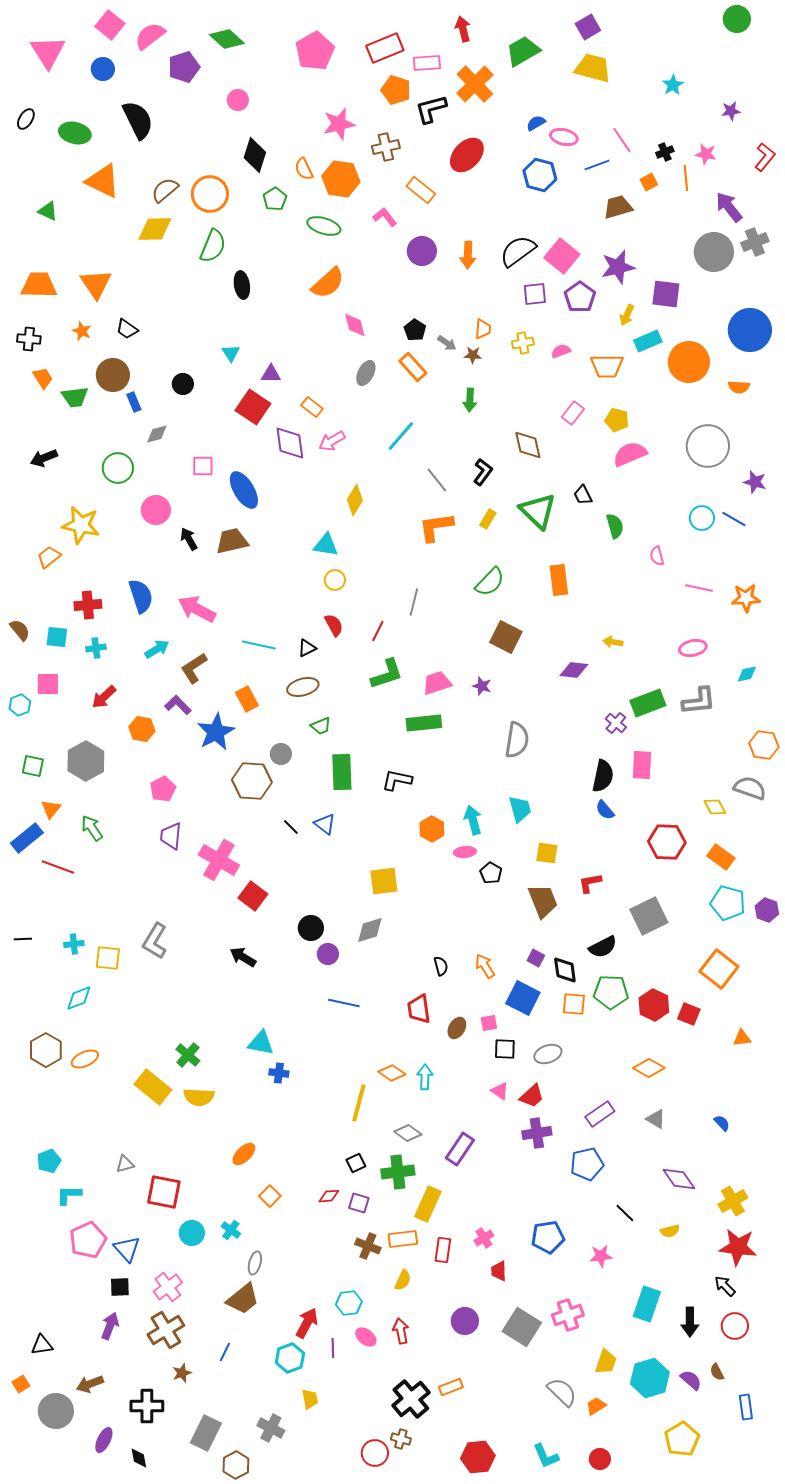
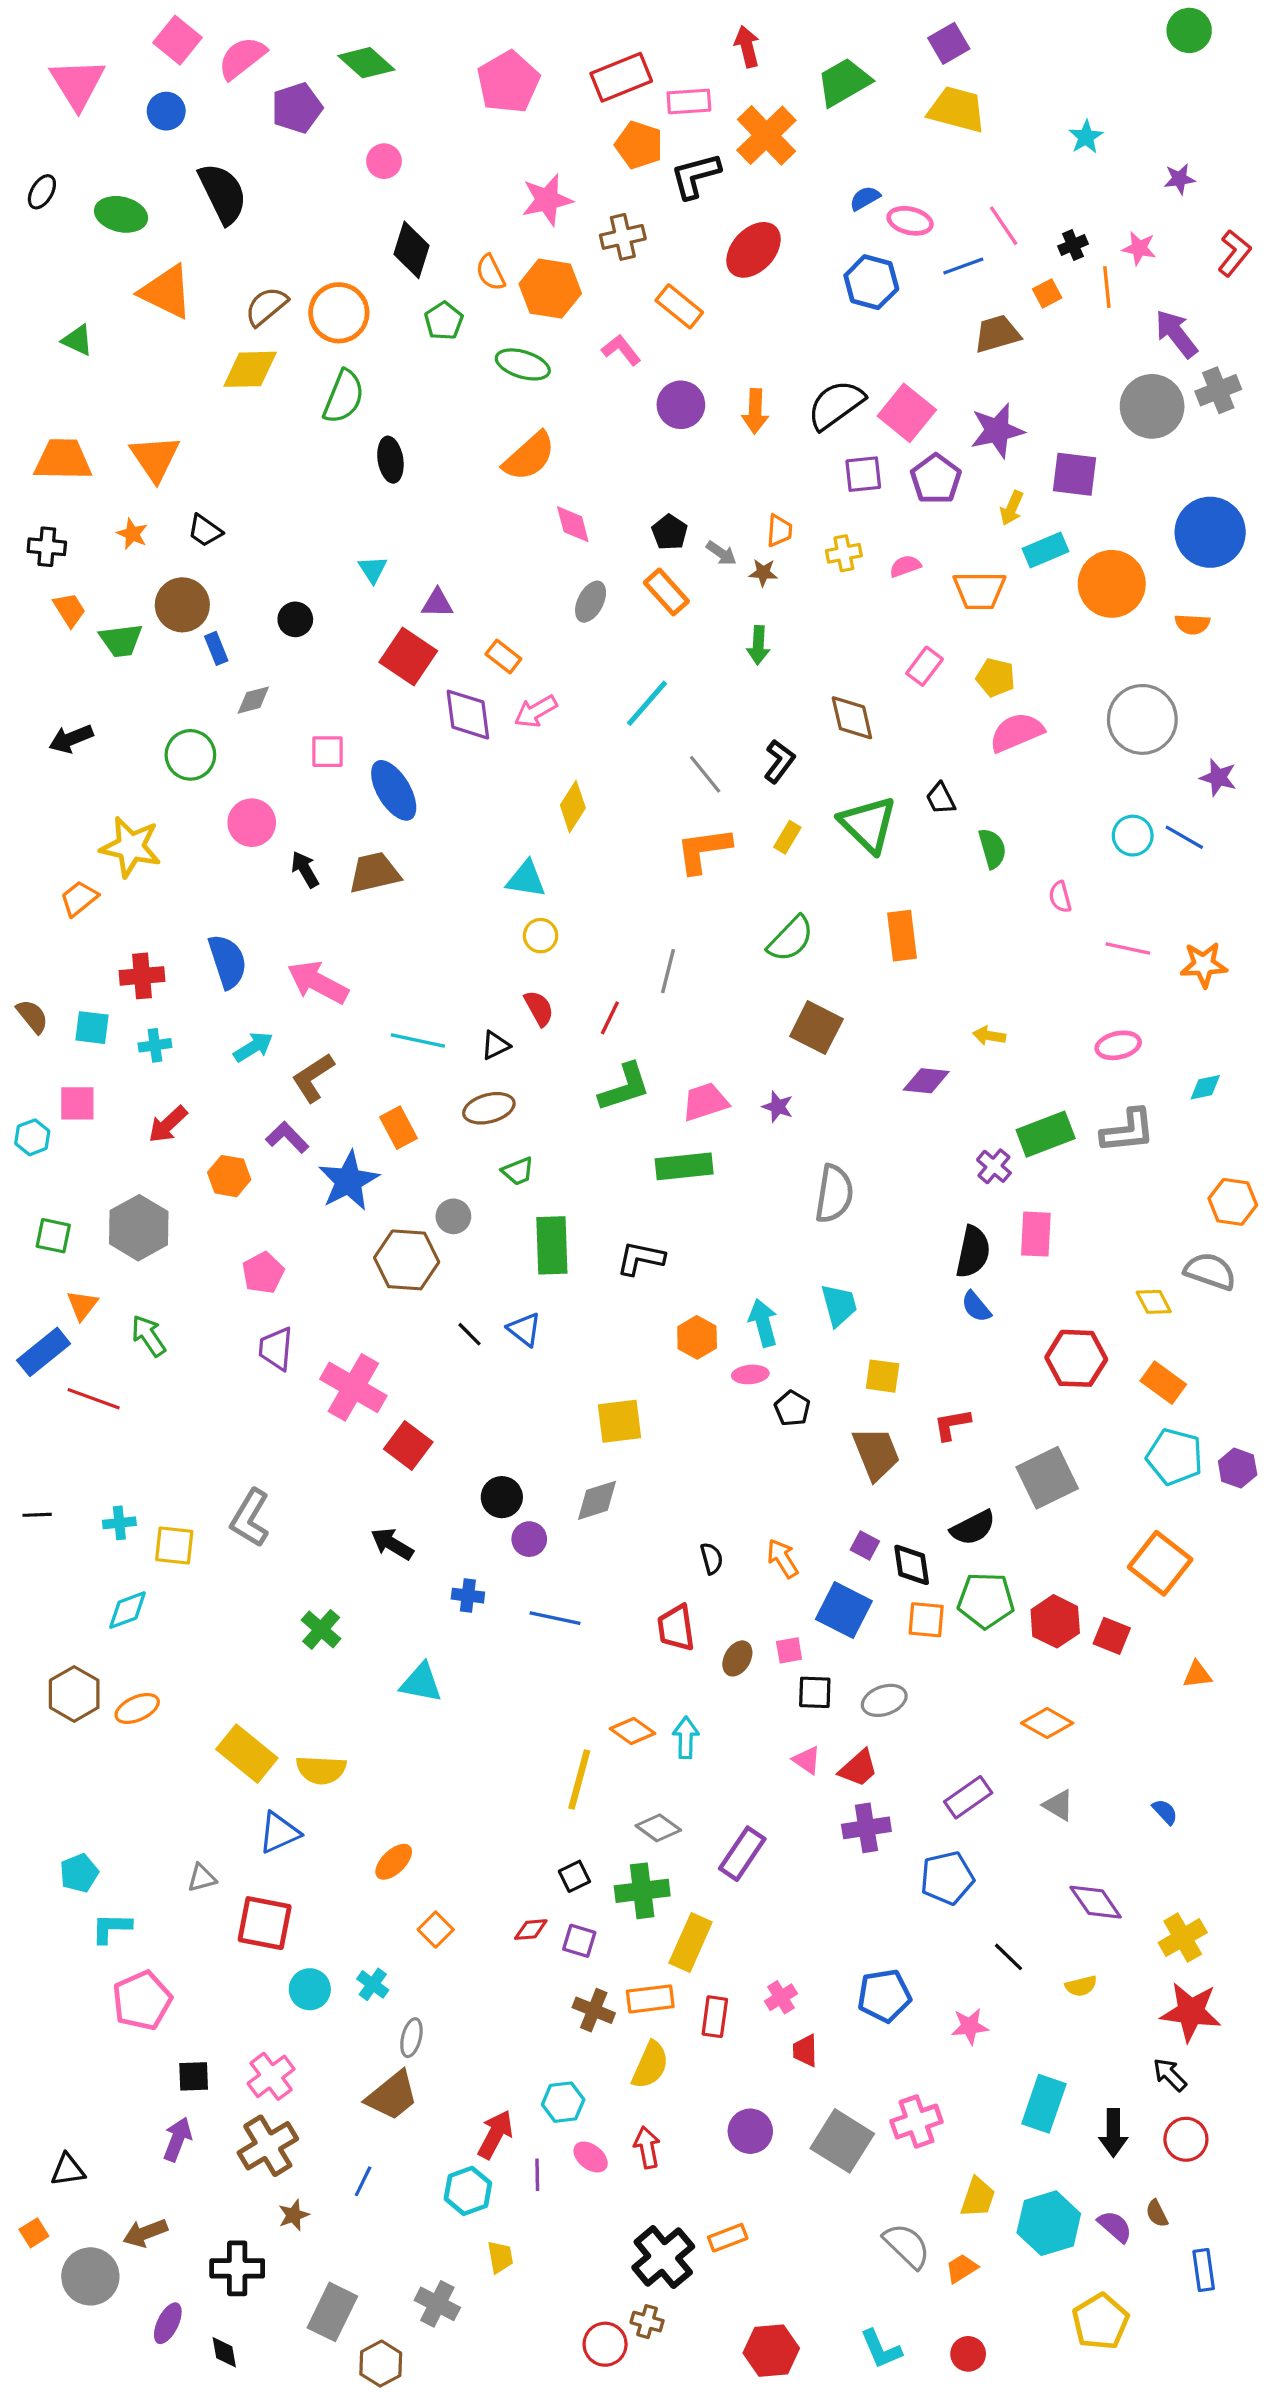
green cross: (188, 1055) -> (321, 1629), moved
blue cross: (279, 1073) -> (468, 1596), moved
blue triangle: (127, 1249) -> (279, 1833), moved, turned 48
yellow semicircle: (403, 1280) -> (650, 2065), size x1.4

